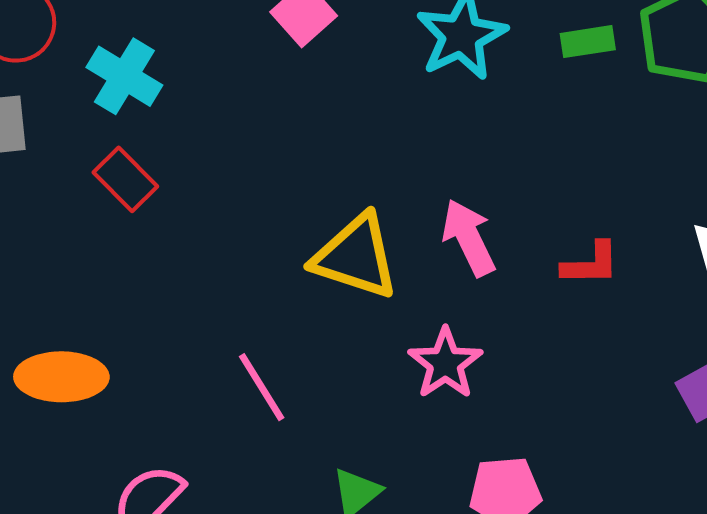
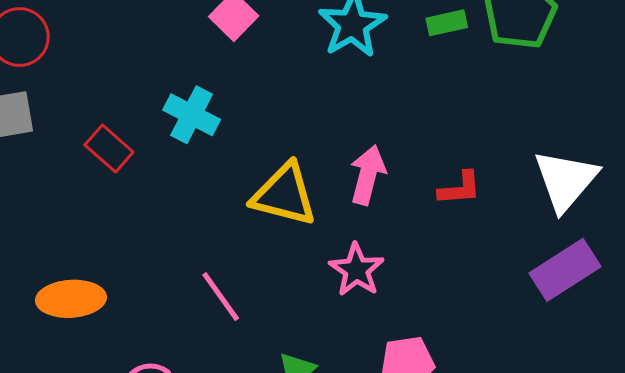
cyan cross: (124, 76) -> (192, 115), moved
pink arrow: (469, 238) -> (368, 175), turned 44

